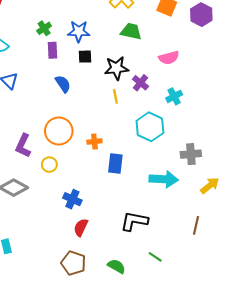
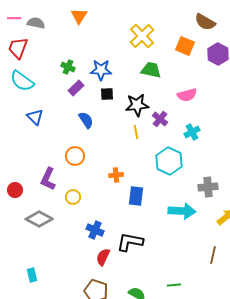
green cross: (44, 28) -> (68, 67), turned -32
purple rectangle: (52, 50) -> (76, 88), turned 49
orange circle: (59, 131) -> (75, 156), moved, size x0.7
black L-shape: (134, 221) -> (130, 242), moved
green line: (155, 257) -> (174, 285), turned -40

